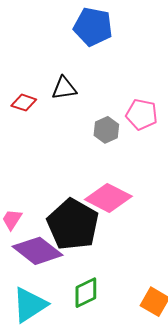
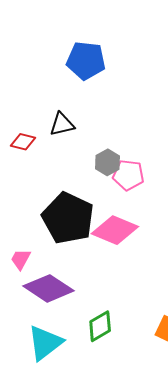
pink pentagon: (142, 114) -> (128, 175), moved
black pentagon: (73, 224) -> (68, 218), moved

